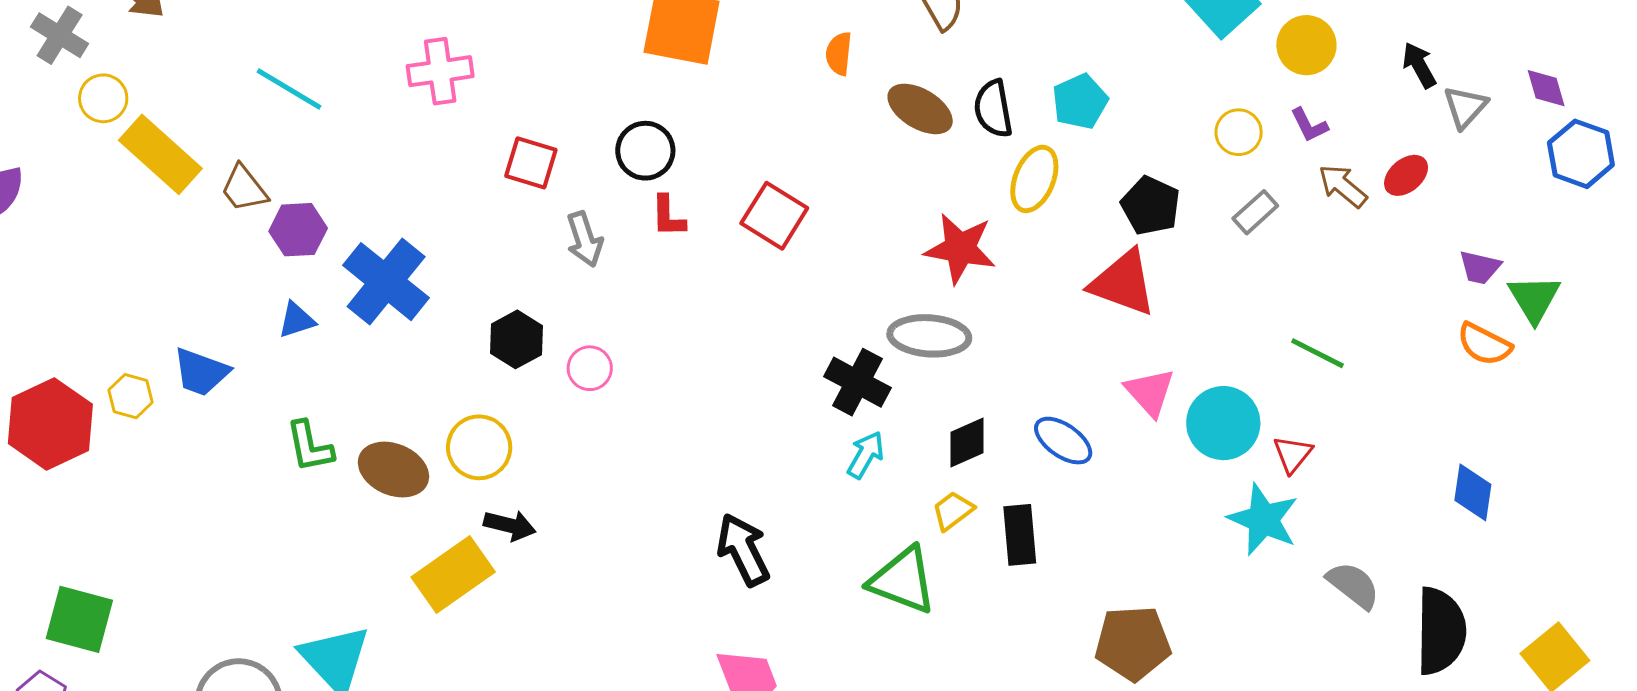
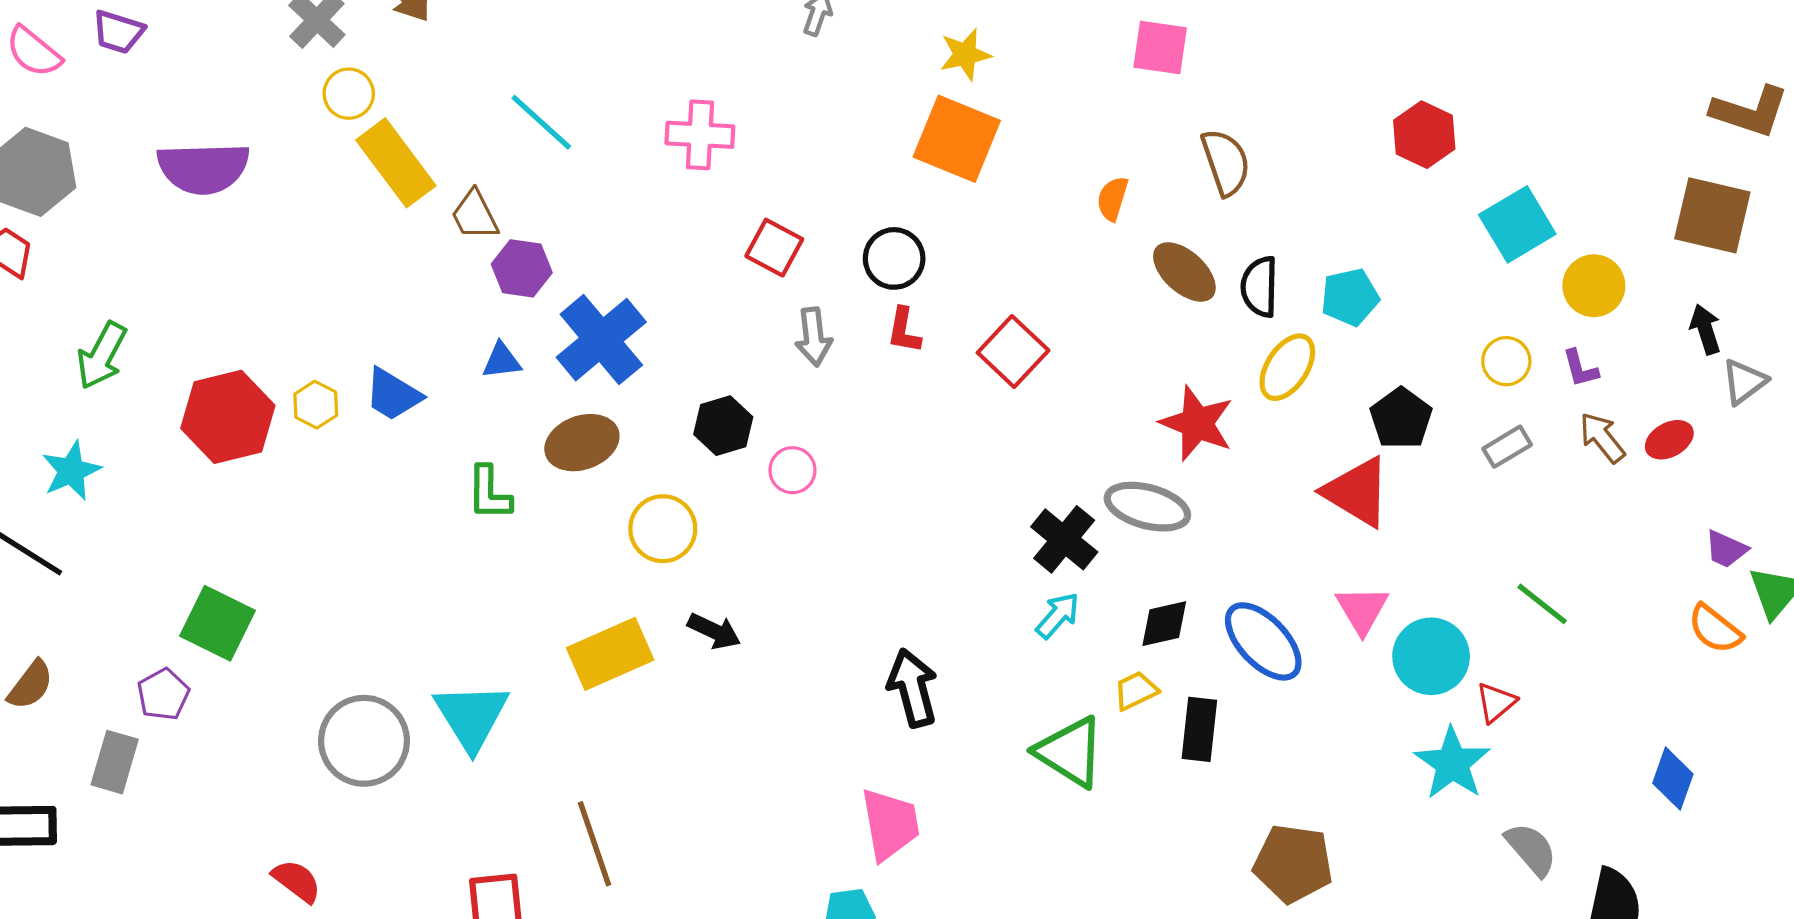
blue ellipse: (1063, 441) -> (1263, 641), size x1.4
brown ellipse: (393, 470) -> (582, 443), moved, turned -54
black arrow: (510, 525) -> (714, 631), moved

